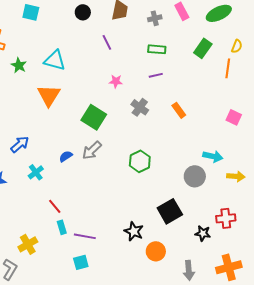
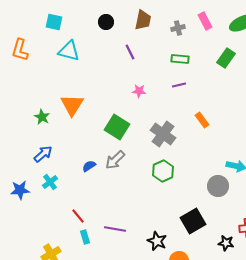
cyan triangle: (55, 60) -> (69, 51), moved
green star: (19, 65) -> (42, 117), moved
gray cross: (140, 107) -> (163, 134), moved, size x1.4
cyan cross: (36, 172) -> (50, 182), moved
purple line: (85, 236) -> (115, 229), moved

